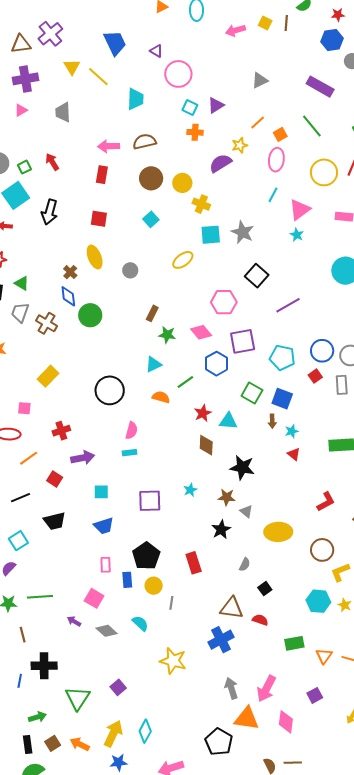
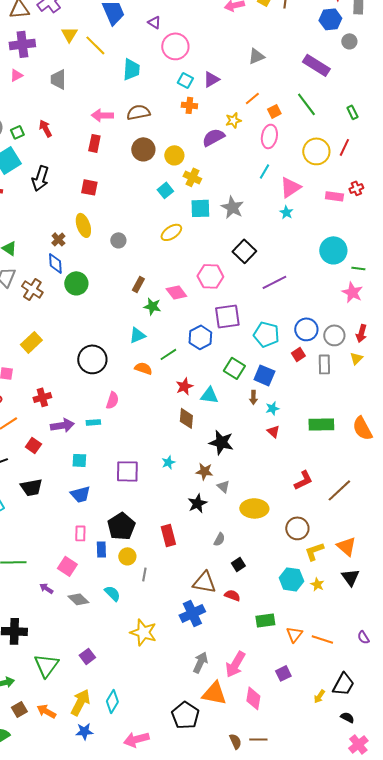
cyan square: (151, 219) -> (165, 190), moved
pink diamond: (201, 332) -> (176, 292), moved
cyan rectangle: (130, 453) -> (93, 422), moved
gray arrow: (231, 688) -> (200, 662), turned 40

